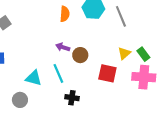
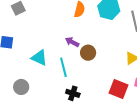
red square: (107, 73) -> (118, 89), moved
cyan triangle: (34, 78) -> (39, 58), moved

